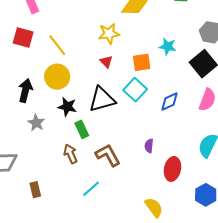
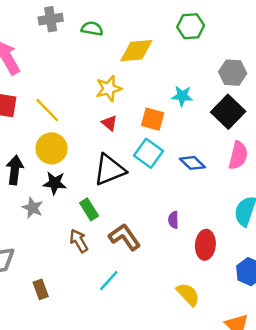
orange square: (142, 62) -> (153, 119), turned 30
blue diamond: (170, 102) -> (192, 163), turned 75
black star: (67, 107) -> (55, 183), moved

